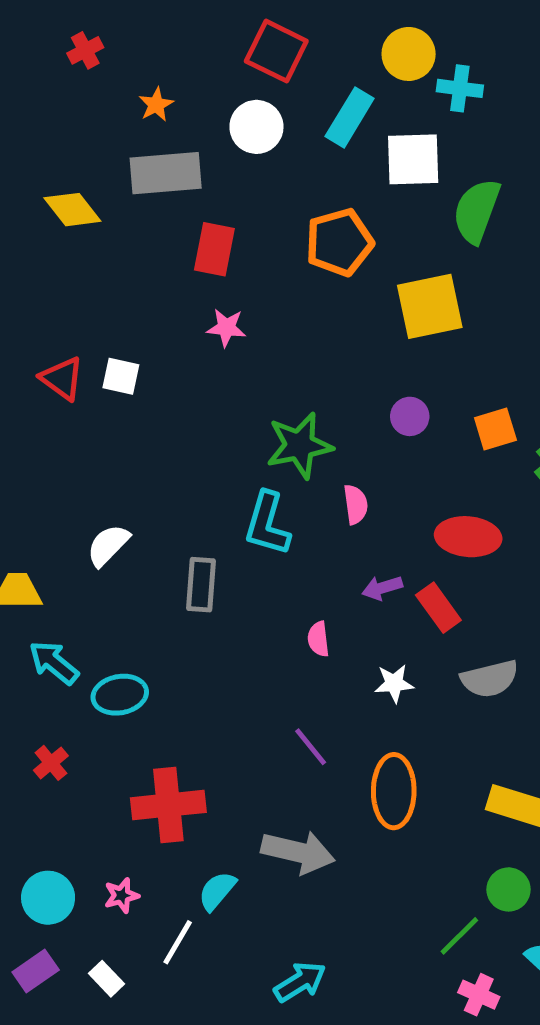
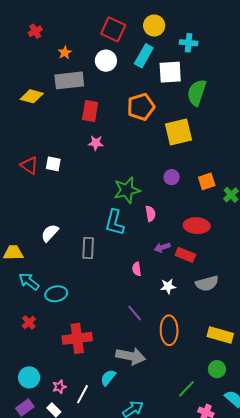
yellow circle: (409, 54) -> (154, 26), moved
yellow diamond: (72, 210) -> (32, 96), turned -35
red rectangle: (438, 608) -> (185, 255), turned -30
cyan semicircle: (217, 891) -> (108, 378), moved
pink star: (122, 895) -> (59, 387), moved
green line: (459, 936) -> (186, 389), moved

